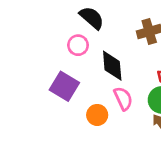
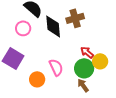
black diamond: (112, 66) -> (53, 26), moved

